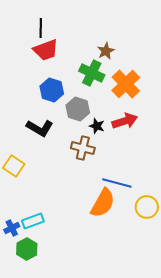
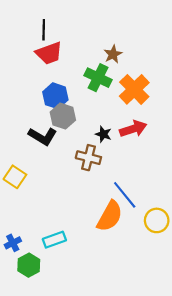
gray hexagon: (78, 109) -> (63, 116), moved
blue line: (117, 183) -> (125, 195), turned 36
cyan rectangle: (33, 221) -> (54, 240), moved

